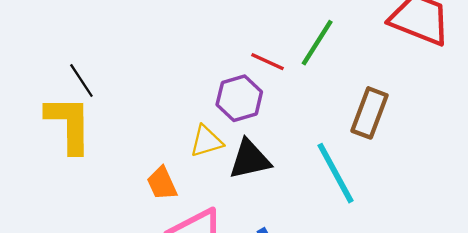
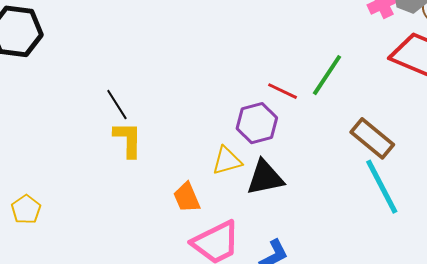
brown rectangle: (370, 113) -> (372, 138), turned -72
yellow L-shape: (69, 124) -> (128, 140), moved, size x0.7
cyan line: (335, 173) -> (382, 187), moved

